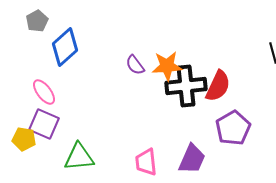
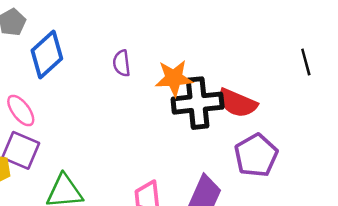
purple semicircle: (135, 65) -> (122, 63), moved, turned 30
red semicircle: (218, 86) -> (237, 103), turned 88

